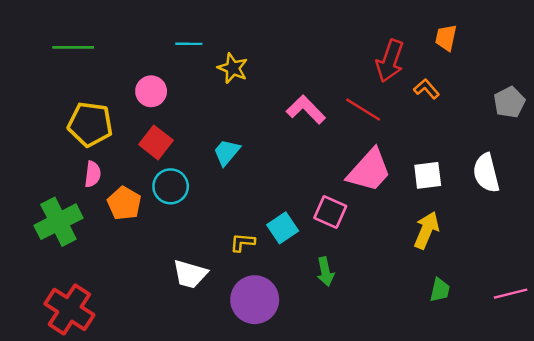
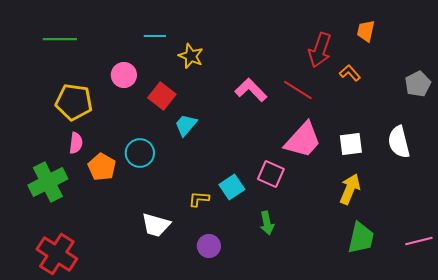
red square: (156, 142) -> (162, 96), moved
green trapezoid: (440, 290) -> (361, 238), size x1.6
purple circle: (255, 300) -> (209, 246), size x0.6

